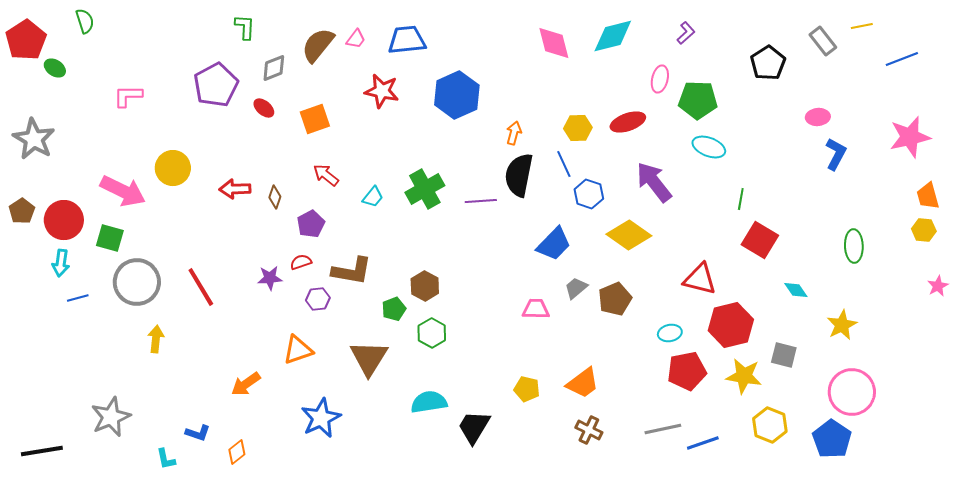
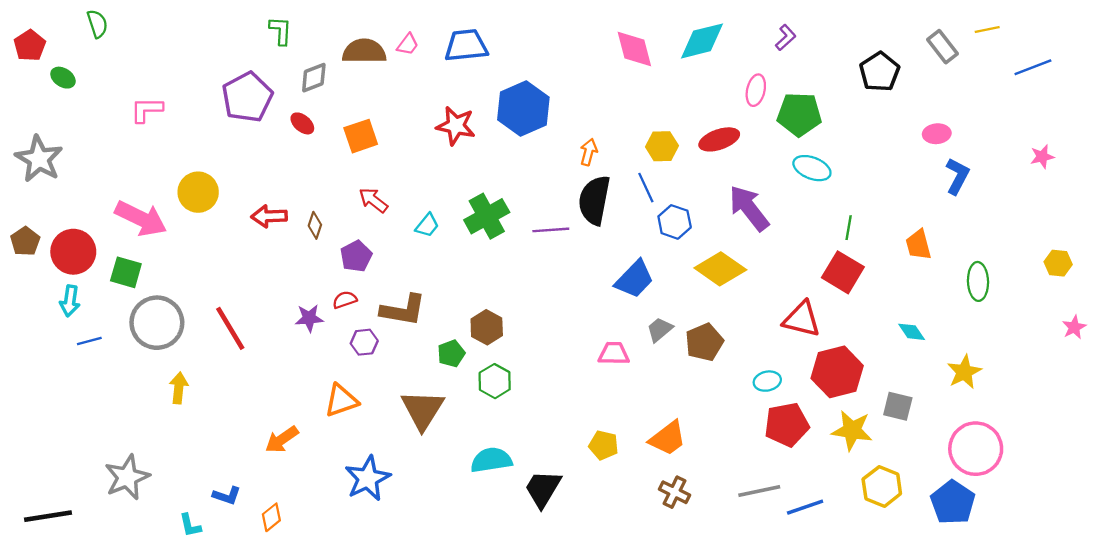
red pentagon: (26, 40) -> (30, 46), size x0.7
brown semicircle: (318, 45) -> (364, 51), turned 51
red star: (382, 91) -> (456, 126), moved
pink star: (910, 137) -> (1042, 157), size x0.5
orange trapezoid: (928, 196) -> (918, 245), moved
red square: (760, 240) -> (843, 272), moved

